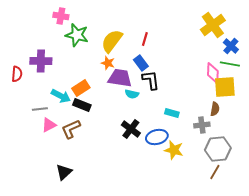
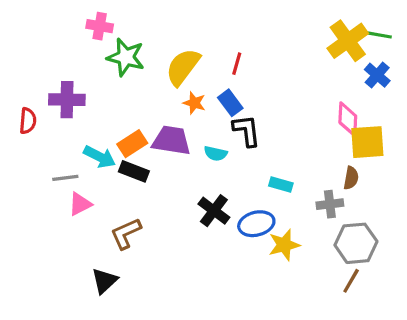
orange star: (108, 63) -> (194, 103), moved
green line: (230, 64) -> (376, 34), moved
purple trapezoid: (120, 78) -> (171, 140), moved
brown L-shape: (71, 129) -> (126, 233), moved
yellow star: (174, 150) -> (284, 245), turned -30

